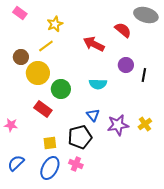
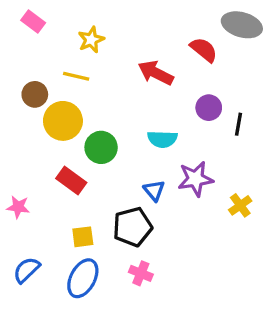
yellow line: (46, 46) -> (76, 76), turned 49
purple star: (118, 125) -> (195, 179), moved
pink cross: (76, 164) -> (141, 273), moved

